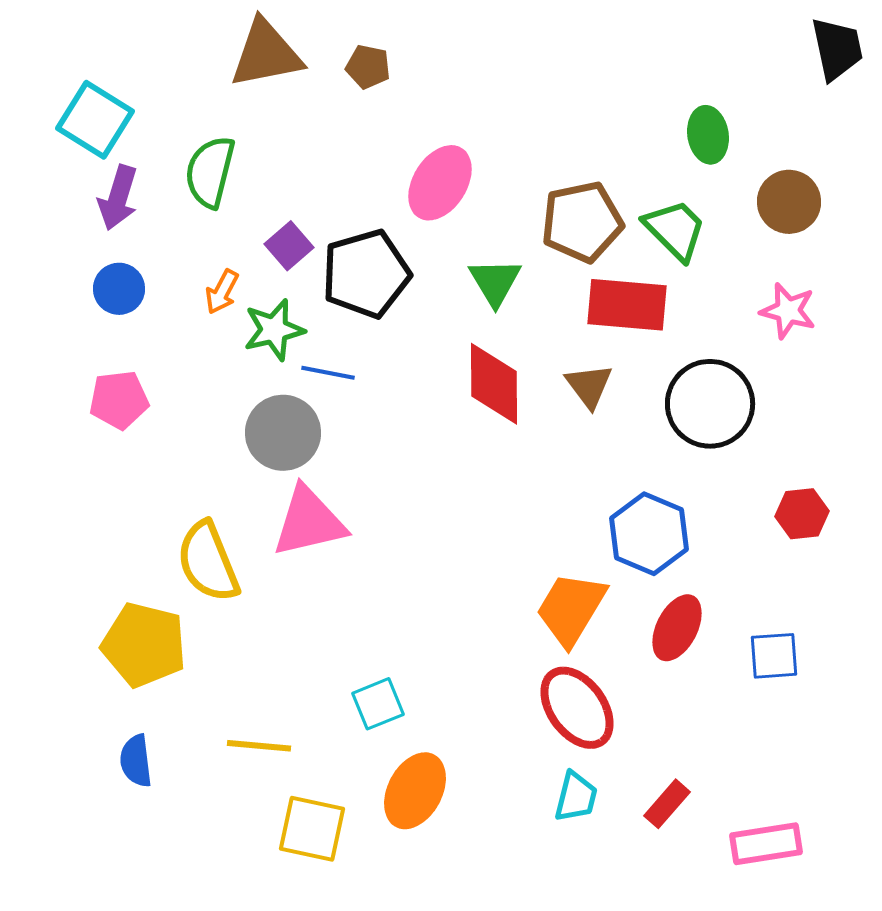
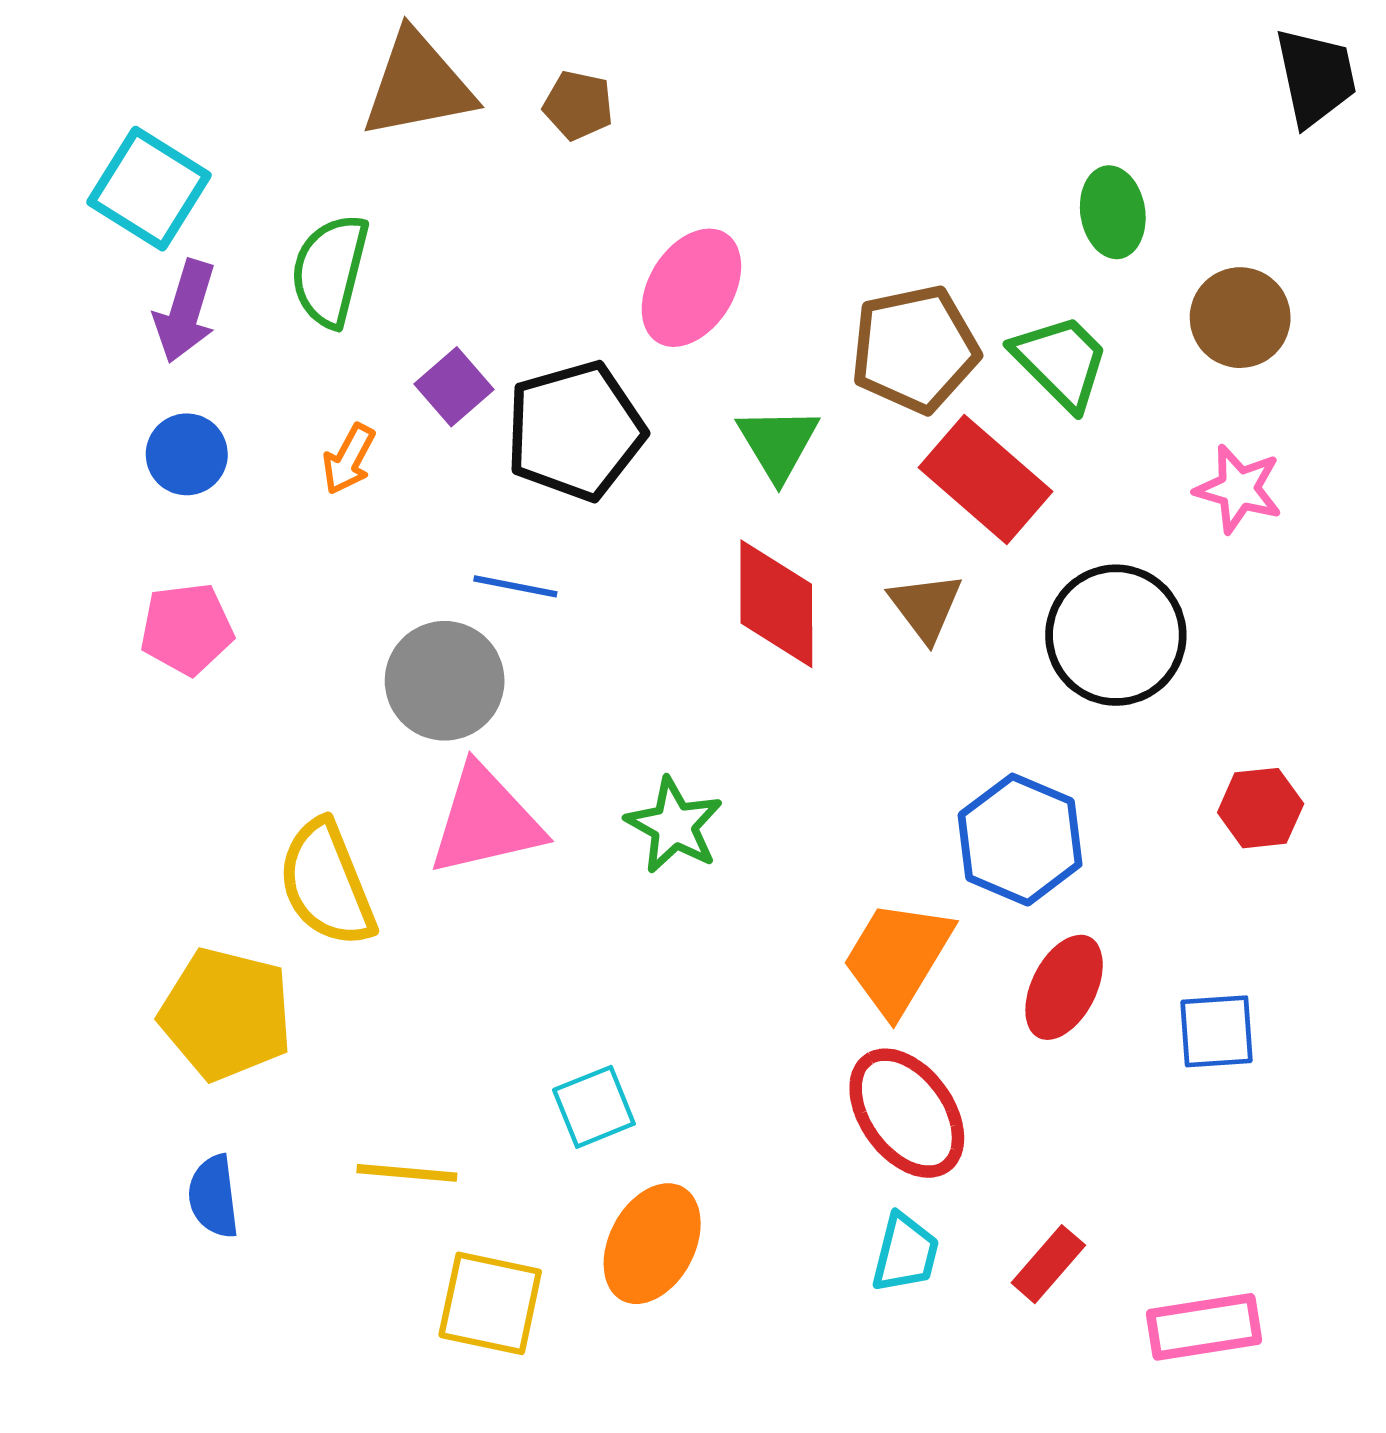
red rectangle: (627, 305) -> (985, 480), turned 36
green star: (274, 330) -> (674, 825), moved, turned -30

